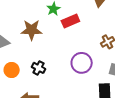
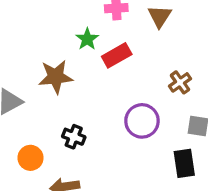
orange circle: (12, 70) -> (30, 158), moved

